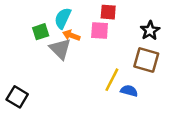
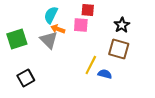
green square: (41, 32) -> (17, 39), moved, size x1.5
black square: (17, 97) -> (26, 78), moved, turned 30

